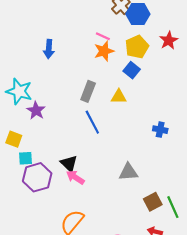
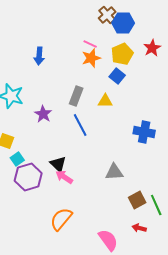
purple star: (36, 111) -> (43, 114), moved
blue cross: (160, 130) -> (144, 132), size x1.5
cyan square: (25, 158) -> (17, 159), turned -32

